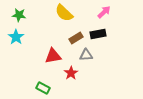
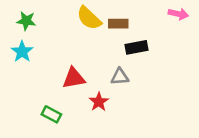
pink arrow: (104, 12) -> (178, 14), moved, turned 56
brown rectangle: (76, 38) -> (118, 24), moved, turned 32
green rectangle: (43, 88) -> (51, 114), moved

